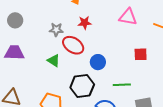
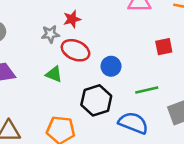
red star: (85, 23) -> (72, 19), moved

